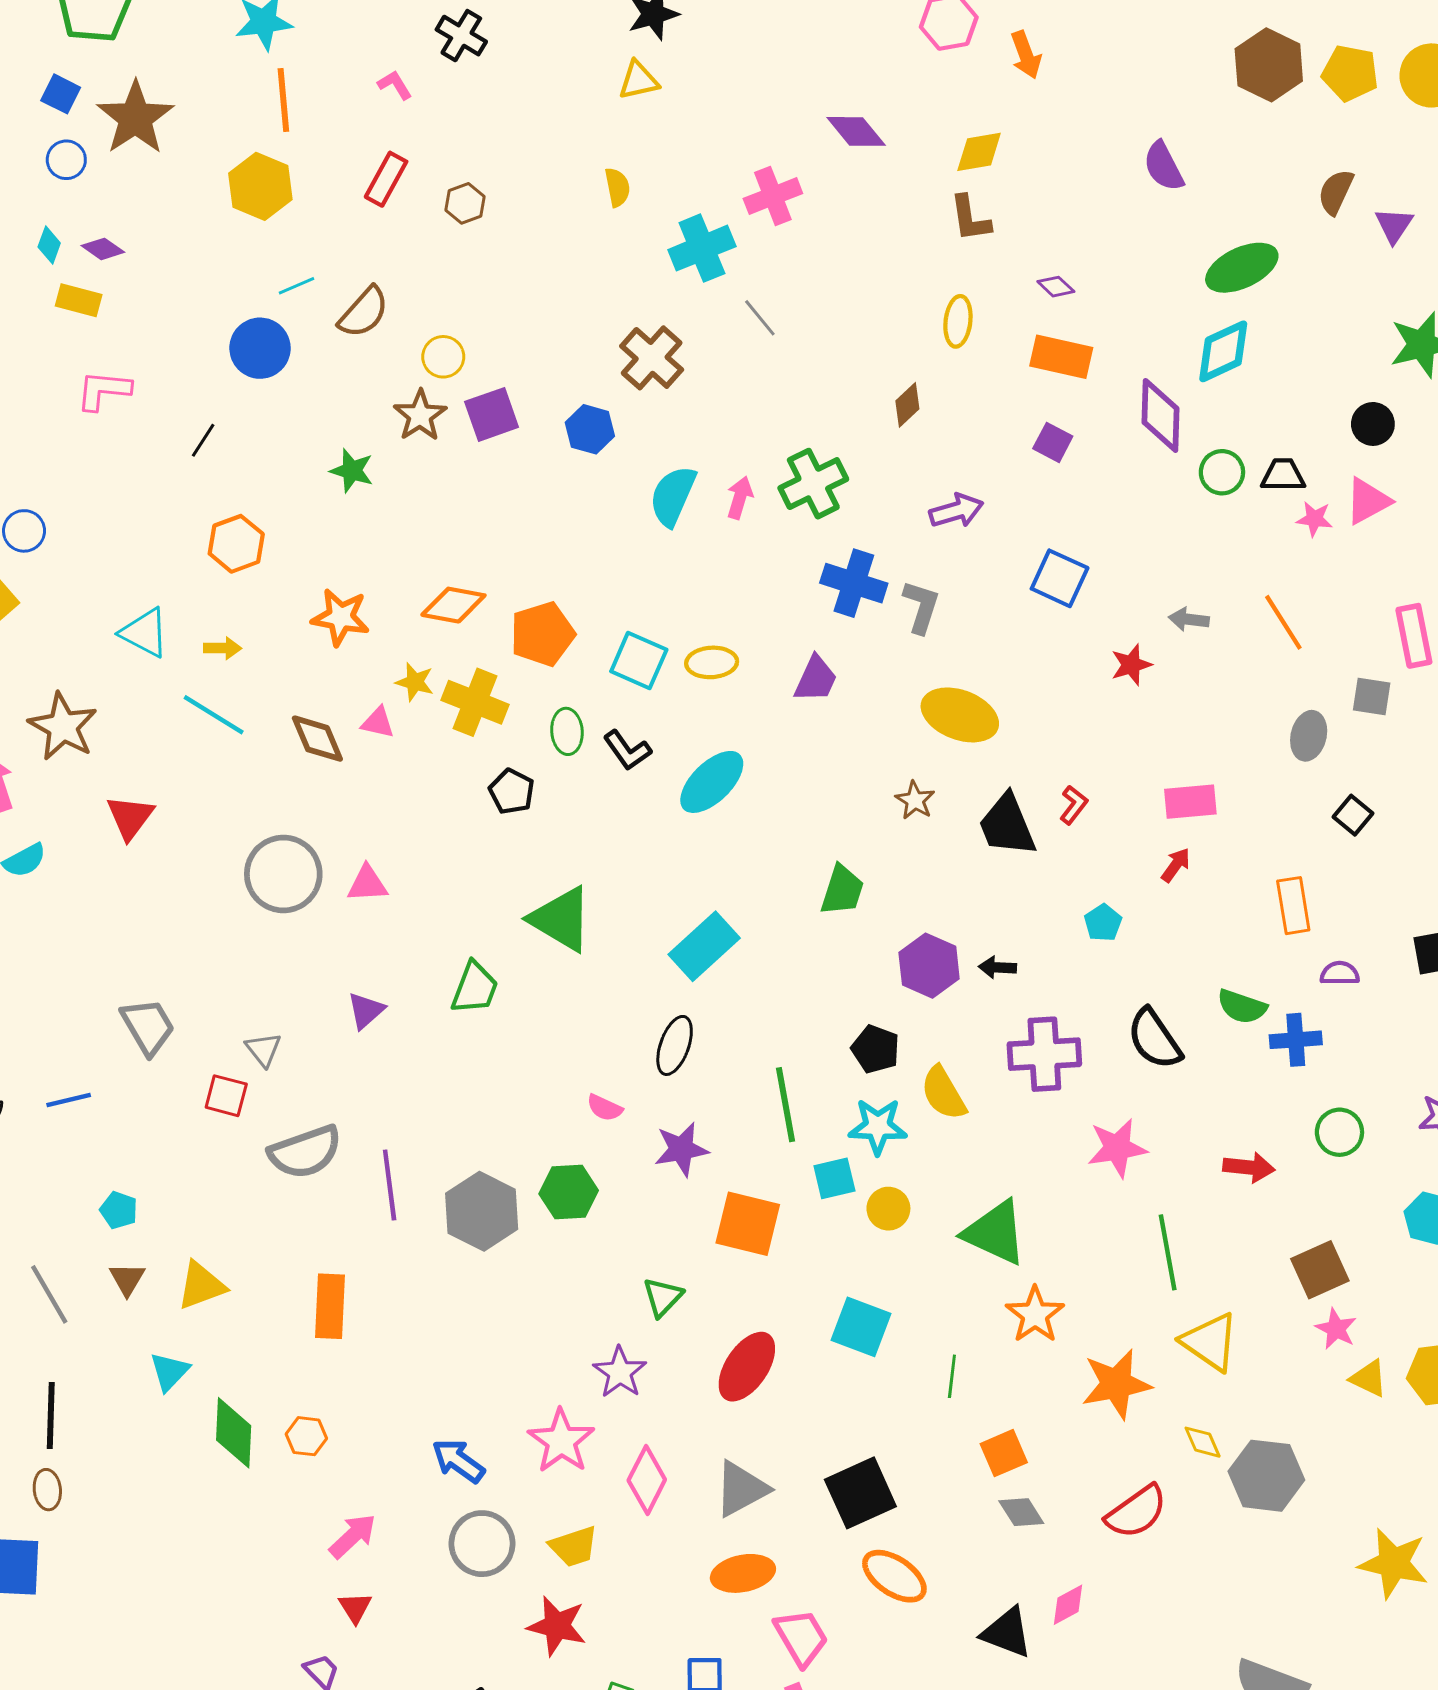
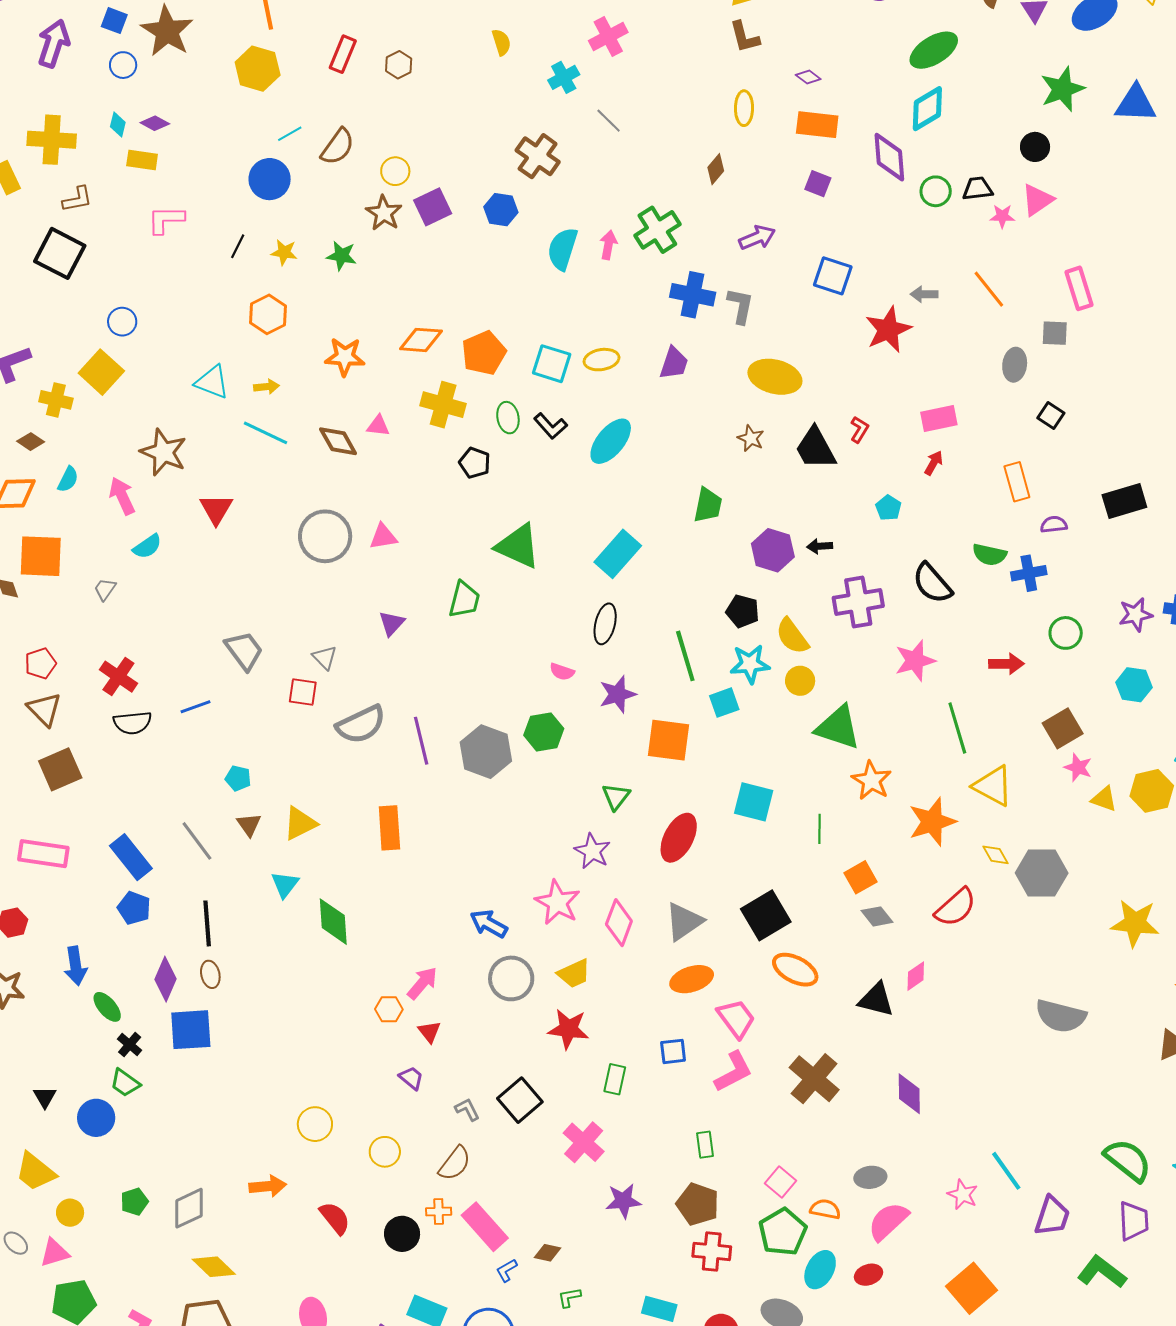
cyan cross: (702, 248) -> (564, 77), size x0.7
red star: (1131, 665) -> (888, 330), size x1.6
yellow star: (415, 682) -> (284, 252), moved
yellow circle: (888, 1209) -> (800, 681), moved
orange hexagon: (306, 1436) -> (389, 1009), moved

